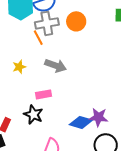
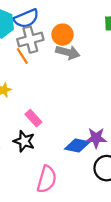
gray arrow: (56, 66) -> (68, 52), moved
pink rectangle: (44, 94) -> (33, 118), turned 63

